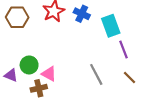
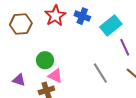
cyan rectangle: (111, 26) -> (111, 26), turned 75
green circle: (29, 65) -> (45, 60), moved

